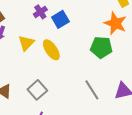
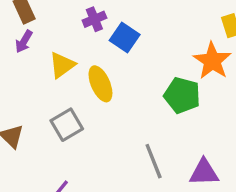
blue square: (60, 19) -> (125, 38), turned -36
gray square: (37, 90) -> (67, 125), moved

